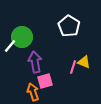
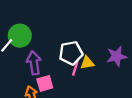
white pentagon: (69, 26) -> (71, 53), moved, turned 30
yellow triangle: (84, 62) -> (87, 63), turned -32

